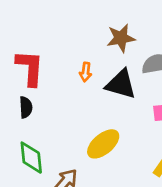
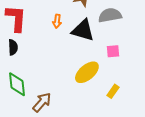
yellow ellipse: (103, 144) -> (87, 72), moved

